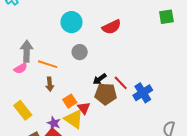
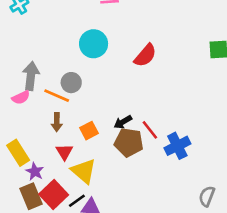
red semicircle: (112, 27) -> (145, 55), turned -30
gray circle: (80, 52) -> (71, 83), moved
orange square: (70, 101) -> (89, 131), moved
red triangle: (84, 108) -> (64, 152), moved
purple star: (54, 123) -> (35, 172), moved

